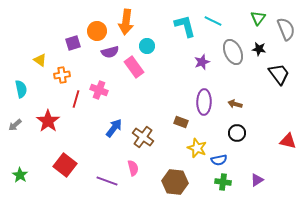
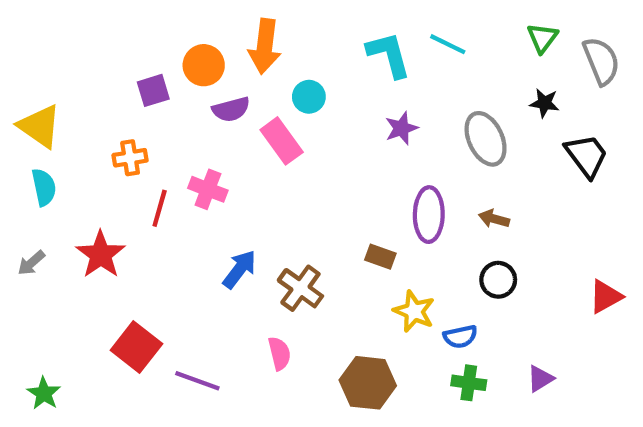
gray ellipse: (233, 52) -> (486, 139), moved
yellow triangle: (40, 60) -> (40, 126), moved, size x1.6
purple star: (202, 62) -> (401, 128), moved
red triangle: (288, 141) -> (605, 297), turned -42
green star: (20, 175) -> (44, 393), moved
purple line: (107, 181) -> (197, 381), moved

